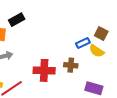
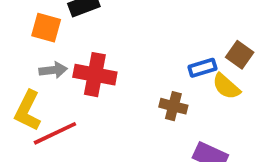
red cross: (44, 70) -> (95, 75), moved

